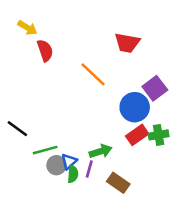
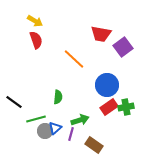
yellow arrow: (27, 28) -> (35, 21), moved
purple square: (155, 88) -> (123, 47), moved
green semicircle: (73, 174) -> (58, 97), moved

